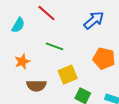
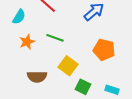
orange star: (22, 61) -> (27, 42), moved
yellow square: (68, 75) -> (68, 66), turned -30

